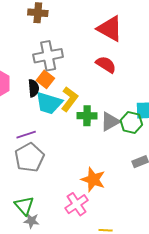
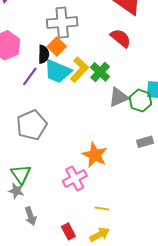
green cross: (87, 116) -> (100, 72), moved, turned 36
purple line: (26, 135) -> (30, 76), moved, turned -42
gray star: (31, 221) -> (16, 191), moved

